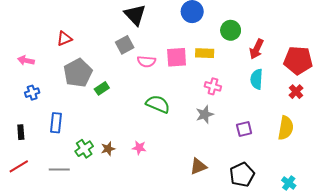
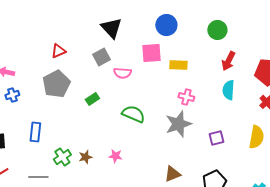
green circle: (231, 30) -> (217, 30), moved
red triangle: (64, 39) -> (58, 51), moved
pink square: (177, 57) -> (151, 53), moved
green rectangle: (102, 88) -> (92, 99), moved
blue cross: (32, 93) -> (12, 95), moved
gray star: (205, 114) -> (178, 124), size x1.5

